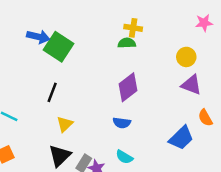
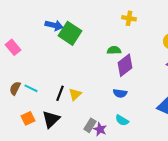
green semicircle: (127, 43) -> (114, 50), moved
black line: (52, 92) -> (60, 93), moved
black triangle: (60, 156) -> (51, 119), moved

